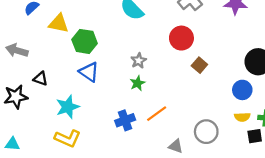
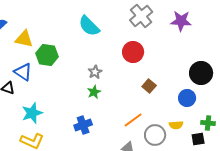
brown square: (199, 65) -> (149, 86), moved
blue triangle: (89, 72) -> (23, 72), moved
orange line: (157, 114) -> (133, 120), moved
yellow semicircle: (242, 117) -> (176, 125), moved

